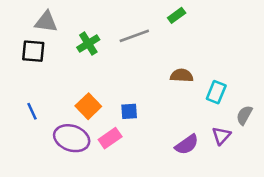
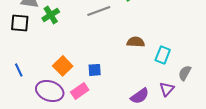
green cross: (88, 43) -> (51, 15), moved

